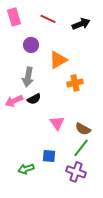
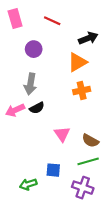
black arrow: (81, 24) -> (88, 38), moved
orange triangle: (58, 60) -> (77, 62), moved
green line: (81, 148) -> (88, 161), turned 36

